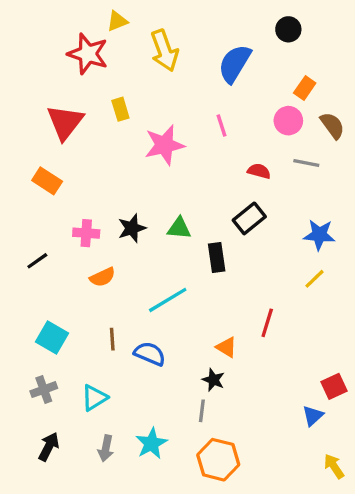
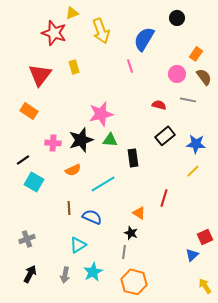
orange rectangle: (305, 88) -> (196, 54), moved
pink line: (222, 126) -> (130, 66), moved
pink star: (164, 145) -> (101, 114), moved
black rectangle: (249, 218) -> (165, 136), moved
black star: (132, 228) -> (81, 140), size x1.4
orange semicircle: (103, 277) -> (73, 170), moved
cyan square: (52, 337) -> (34, 182), moved
cyan triangle: (94, 398) -> (78, 245), moved

